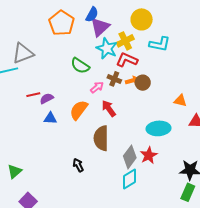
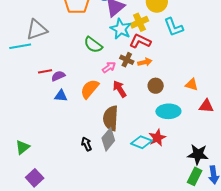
cyan L-shape: (160, 44) -> (174, 27), turned 55
brown circle: (143, 83) -> (156, 86), moved
gray diamond: (130, 157) -> (108, 139), moved
cyan diamond: (130, 179) -> (141, 142), moved, turned 50

